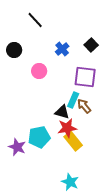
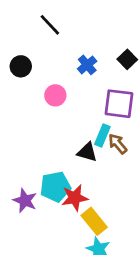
red star: (67, 128) -> (75, 198), moved
yellow rectangle: (73, 141) -> (94, 221), moved

